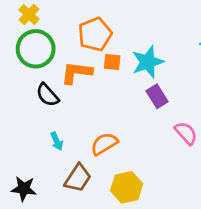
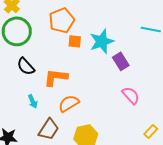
orange L-shape: (77, 73) -> (56, 77), moved
purple rectangle: (157, 96) -> (121, 61), moved

